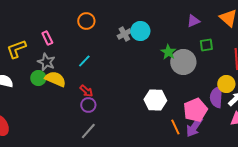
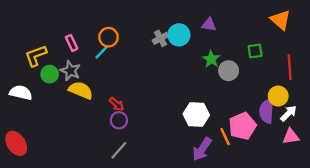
orange circle: (86, 21) -> (108, 37), moved
purple triangle: (193, 21) -> (209, 24), moved, turned 32
cyan line: (84, 61) -> (102, 52), moved
gray circle: (183, 62) -> (229, 71), size x0.7
green circle: (38, 78) -> (50, 74), moved
orange line: (175, 127) -> (225, 136), moved
purple arrow: (194, 127) -> (202, 149), moved

